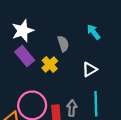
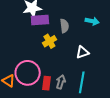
cyan arrow: (94, 32) -> (92, 21), turned 128
purple rectangle: (25, 56) -> (40, 20), moved, turned -66

